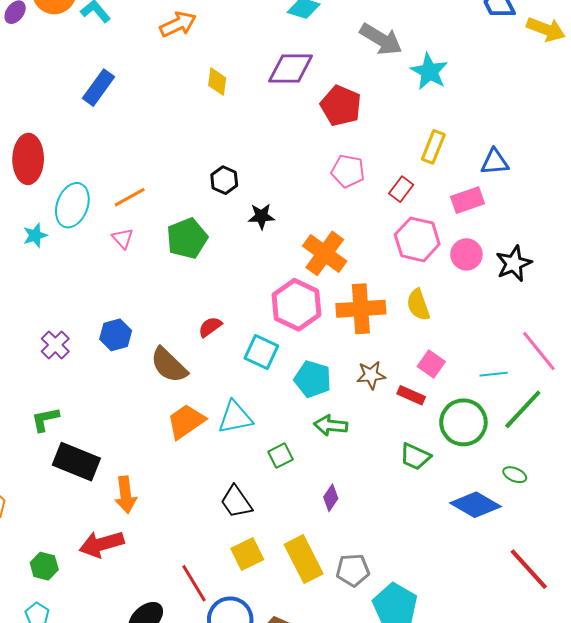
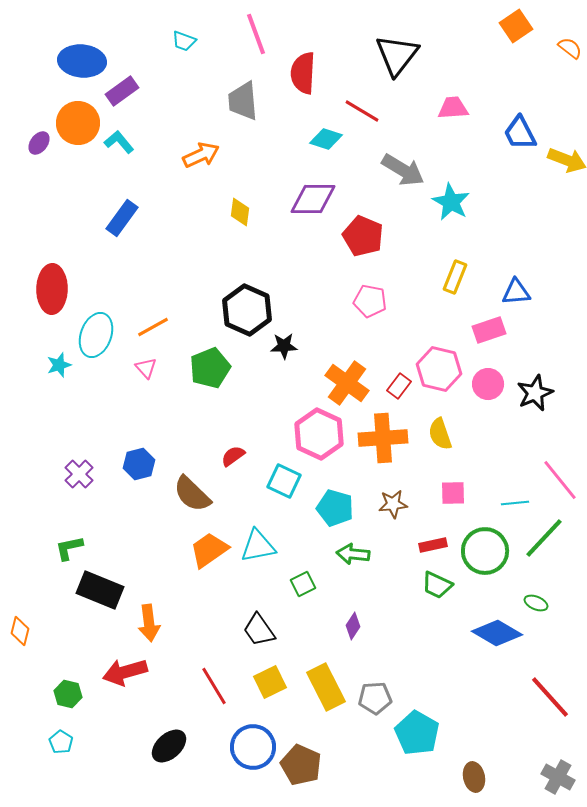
black hexagon: (224, 180) -> (247, 310), size x1.8
red rectangle: (401, 189) -> (399, 386), moved
pink square: (431, 364) -> (453, 493), turned -36
red rectangle: (411, 395) -> (433, 545), moved, turned -36
red line: (194, 583) -> (214, 686), moved

